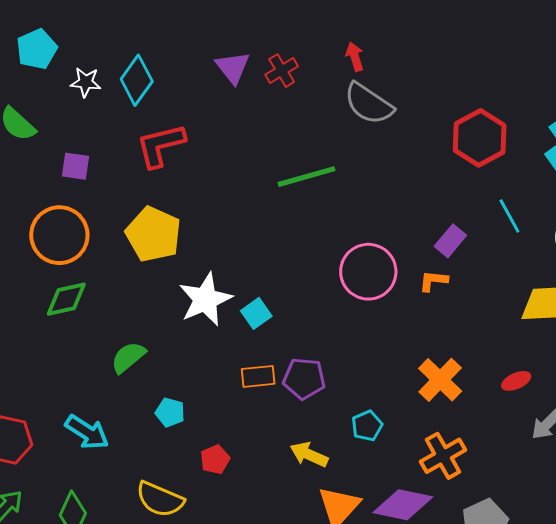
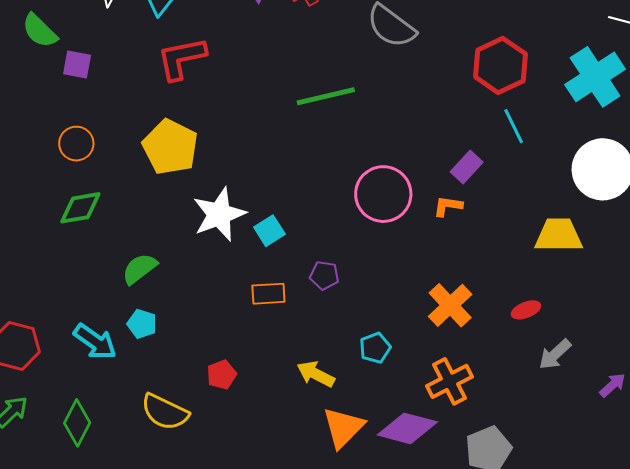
purple square: (76, 166) -> (77, 64), moved
cyan line: (509, 216) -> (514, 126), moved
orange circle: (59, 235) -> (76, 144), size x0.6
purple pentagon: (304, 379) -> (324, 275), moved, size x0.7
cyan pentagon: (170, 412) -> (142, 324), moved

